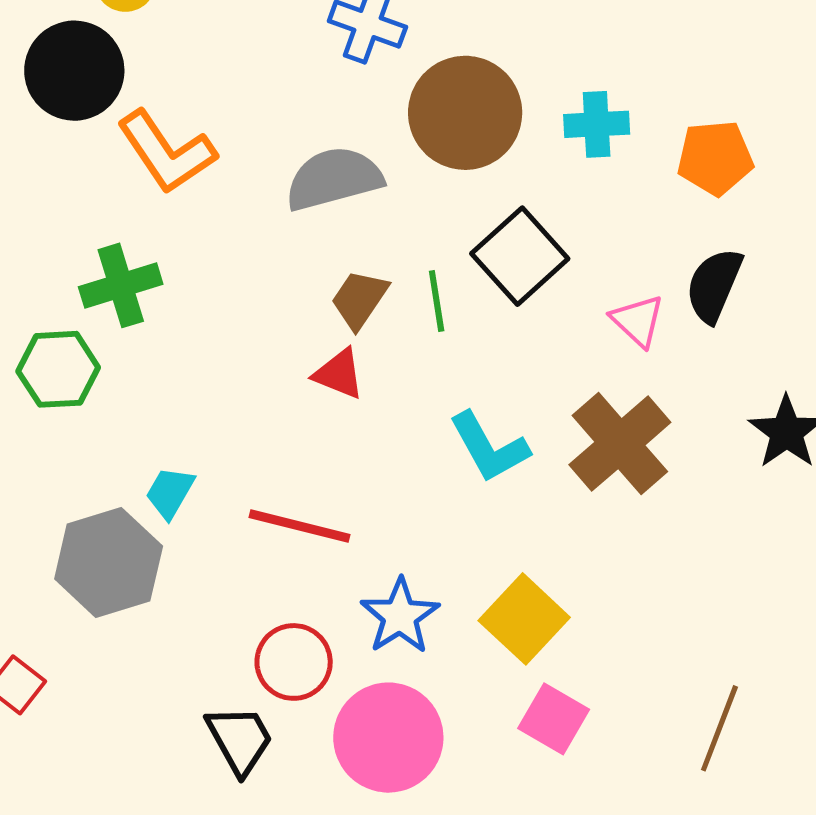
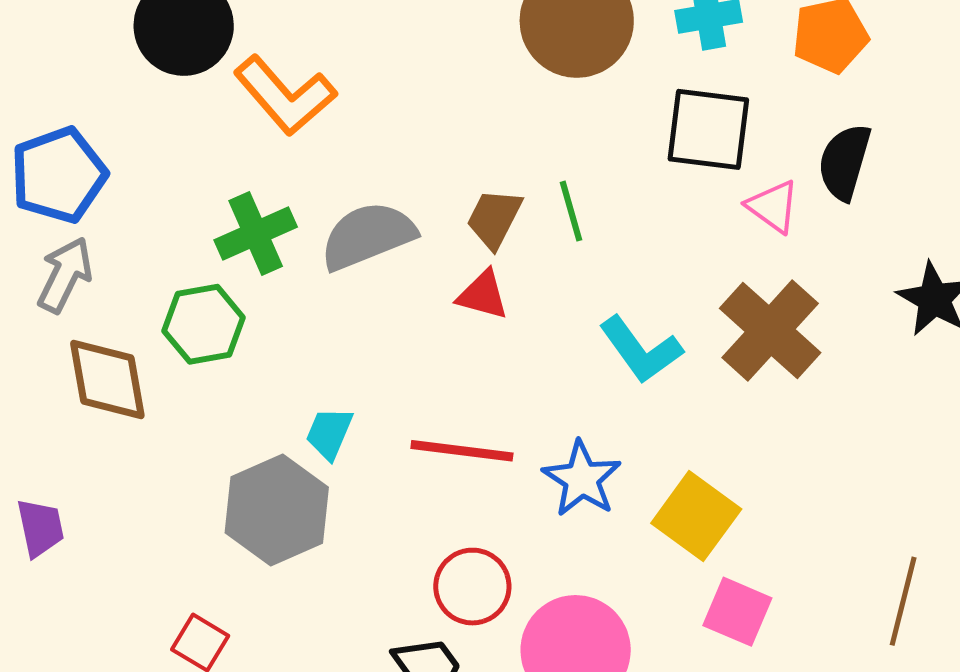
gray semicircle: (334, 179) -> (368, 236), moved
black square: (520, 256) -> (708, 129), moved, turned -34
blue star: (400, 616) -> (582, 479), moved

